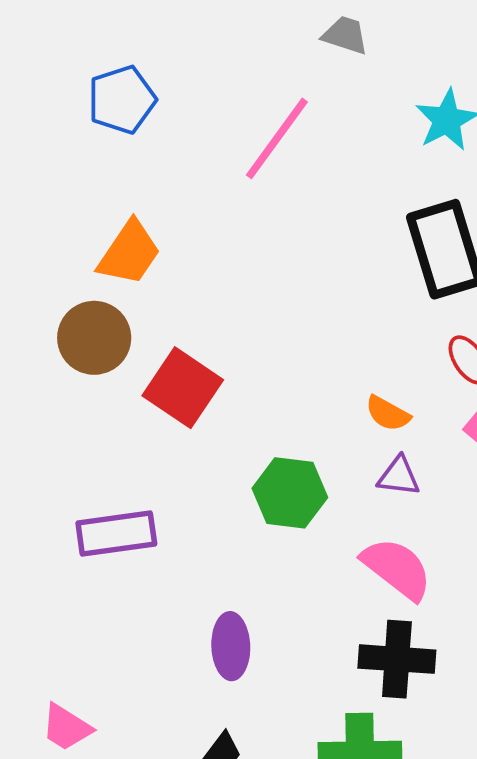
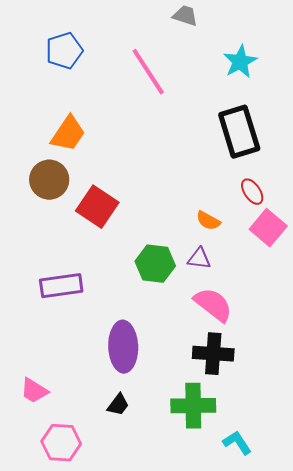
pink line: (277, 138) -> (148, 72), turned -69
purple triangle: (399, 476) -> (199, 259), moved
purple ellipse: (231, 646) -> (123, 347), size x1.4

